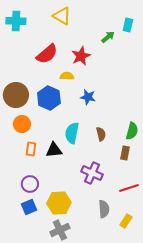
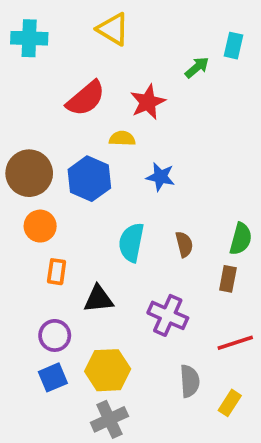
black triangle: (54, 150) -> (98, 299), moved

